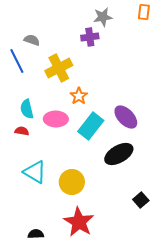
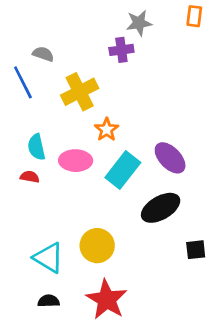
cyan triangle: (35, 172) -> (49, 258), moved
black square: (141, 200) -> (196, 250), moved, turned 35
black semicircle: (36, 234) -> (49, 301), moved

